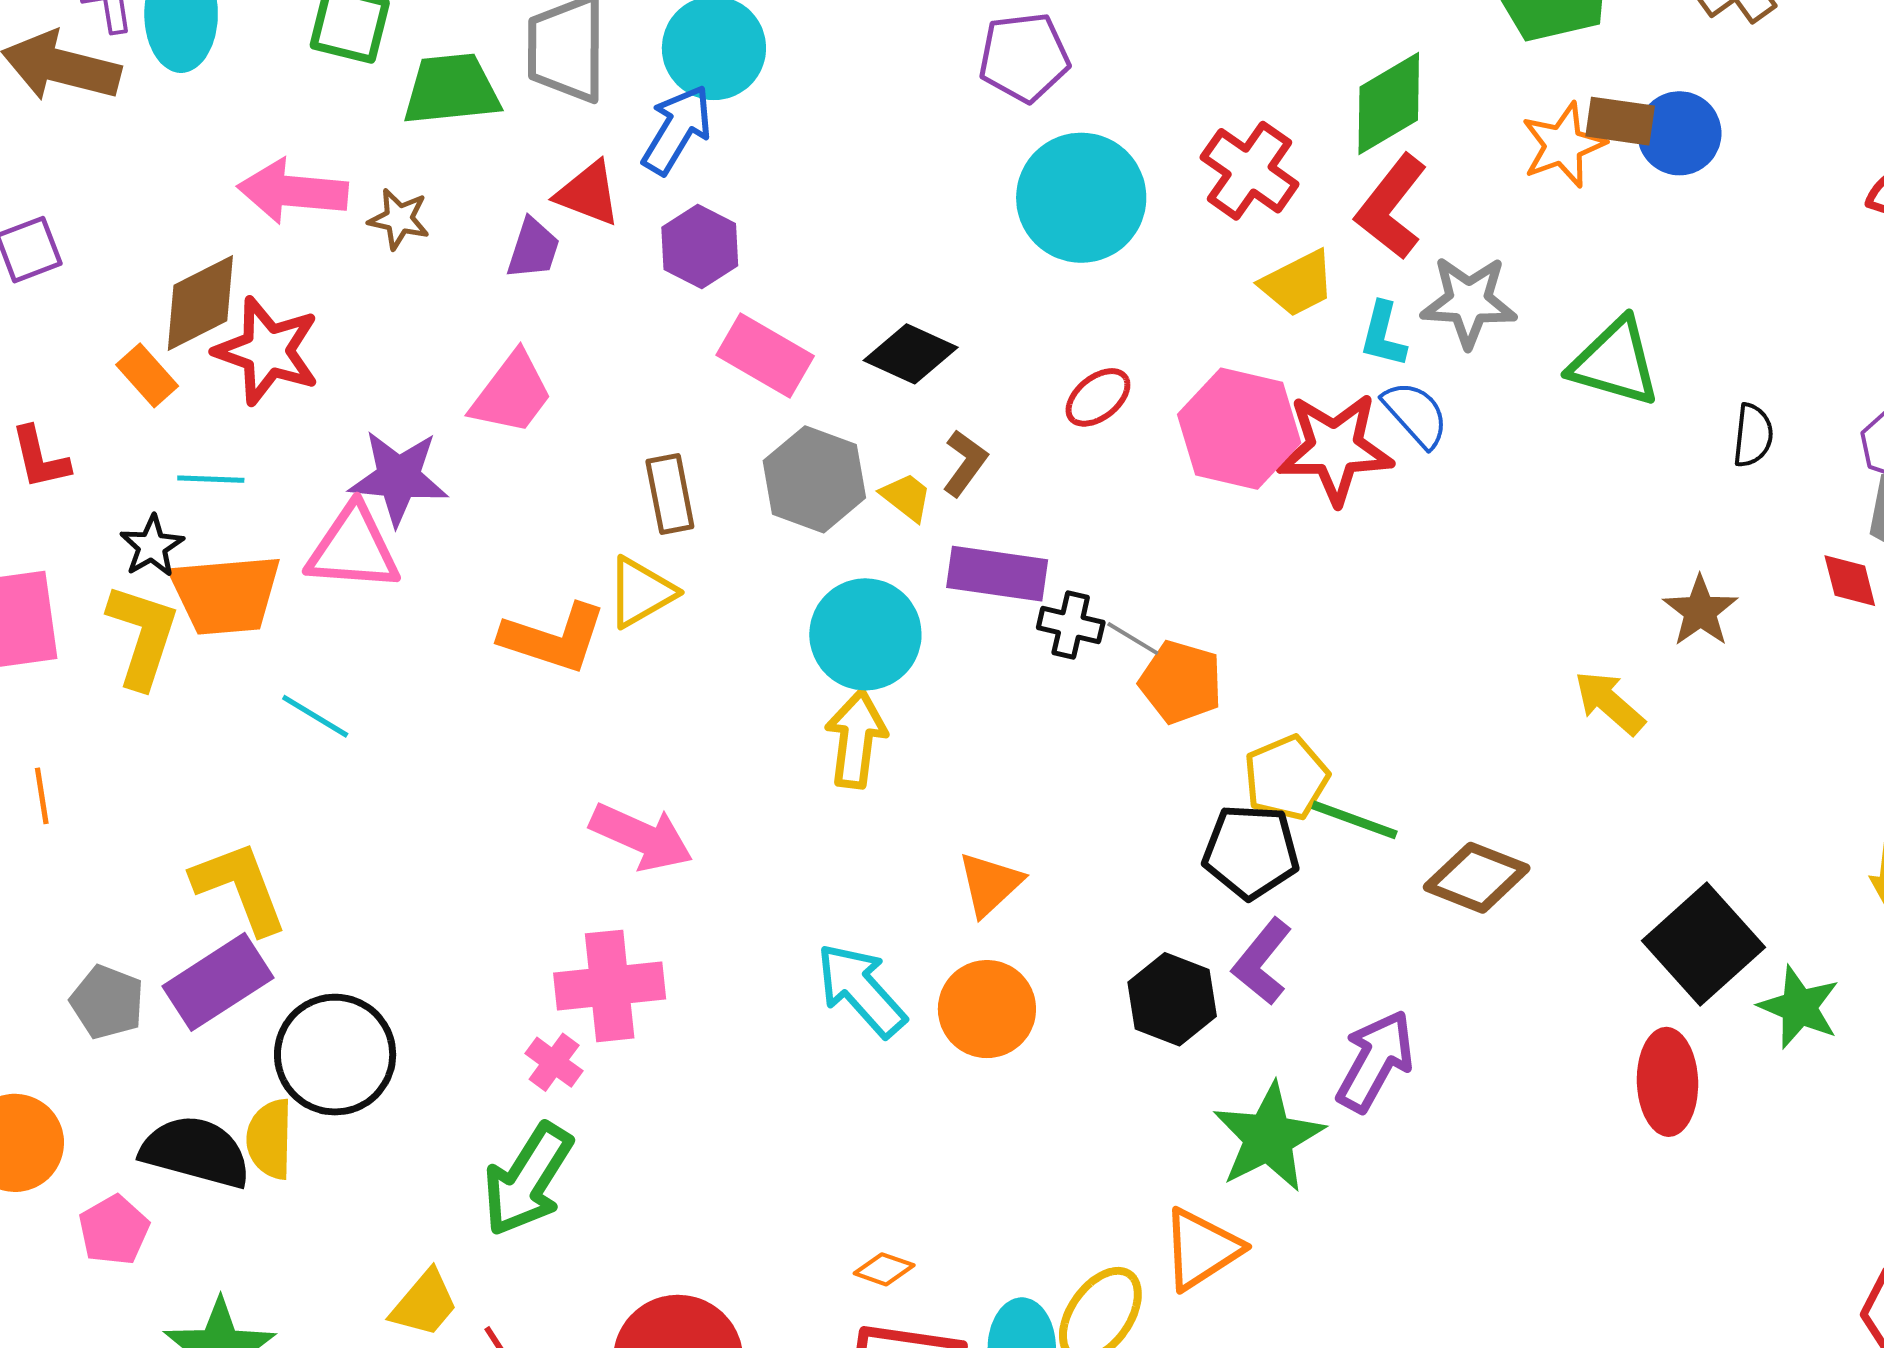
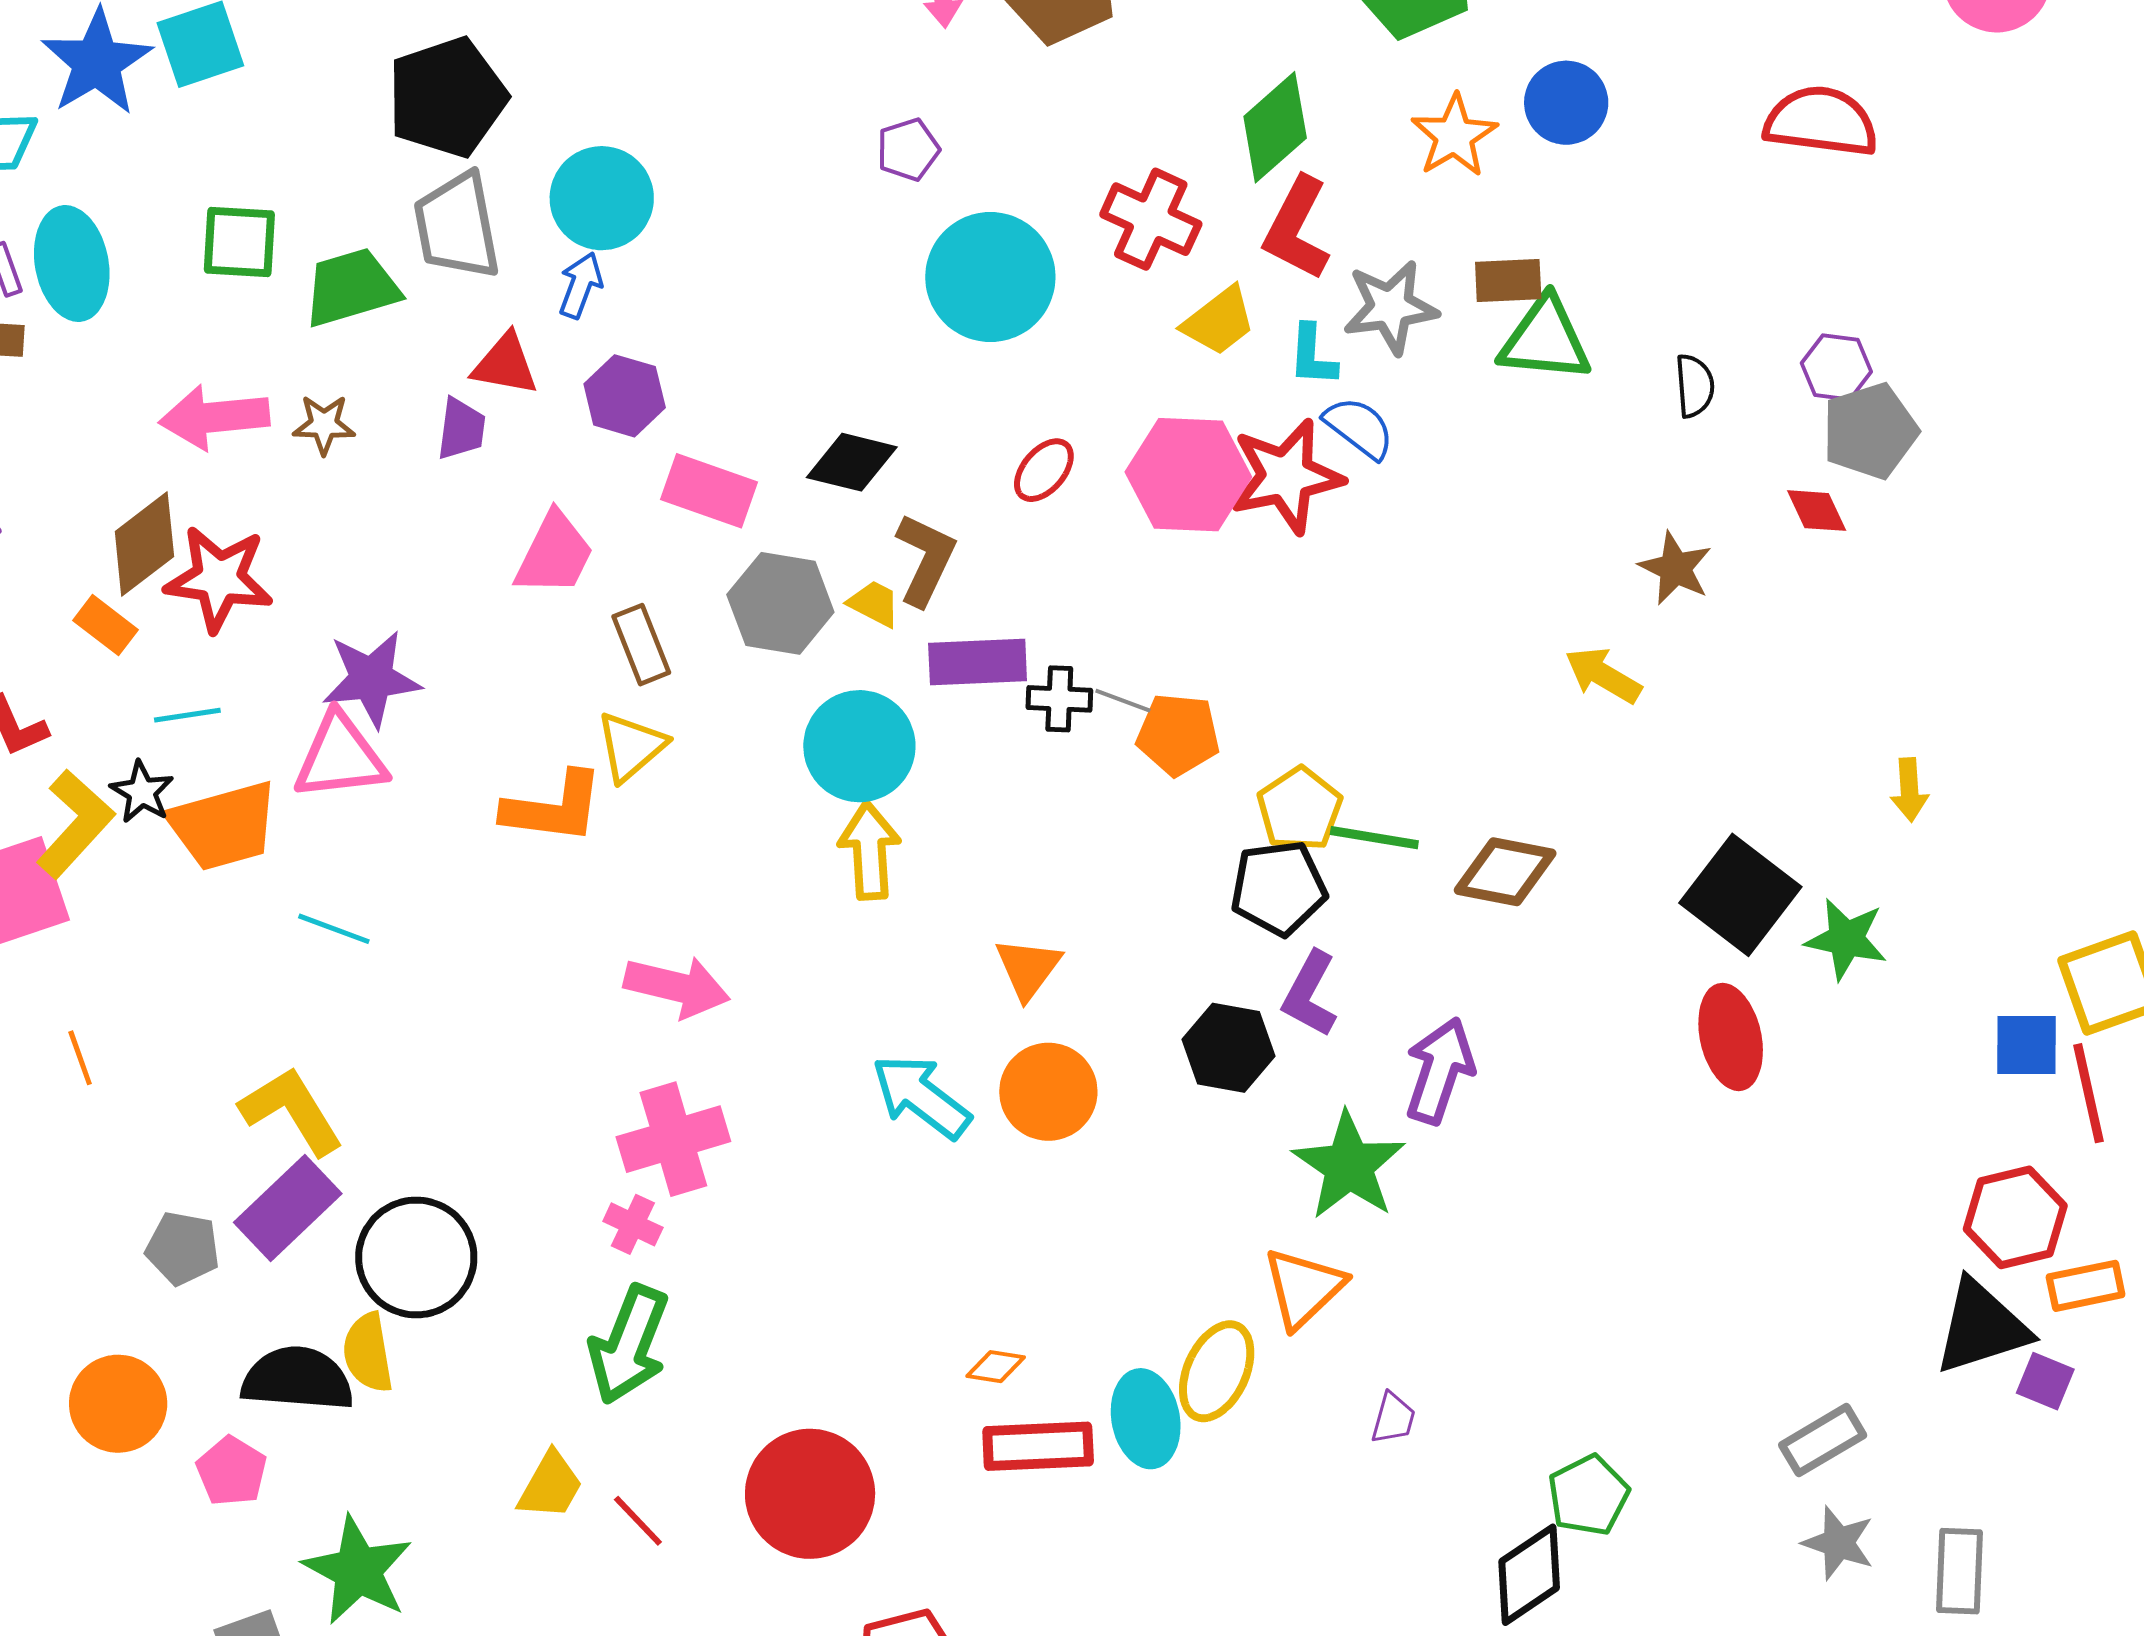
purple pentagon: (1024, 57) -> (908, 150), size x0.7
brown rectangle: (1620, 121) -> (1508, 281), moved
blue arrow: (677, 130) -> (581, 285), size x0.7
pink trapezoid: (512, 393) -> (554, 554), moved
brown L-shape: (965, 463) -> (925, 559), size x1.4
yellow L-shape: (142, 636) -> (75, 824), moved, turned 35

